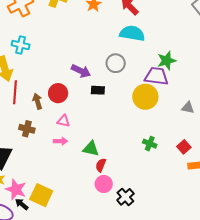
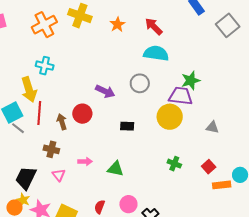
black rectangle: (98, 90) -> (127, 126), moved
pink triangle: (63, 121) -> (59, 175), moved, turned 40
red semicircle: (101, 165) -> (100, 207), moved

